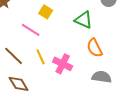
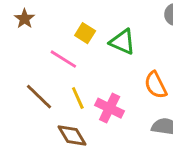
green triangle: (84, 20) -> (123, 42), moved
brown diamond: (19, 84) -> (72, 135), moved

